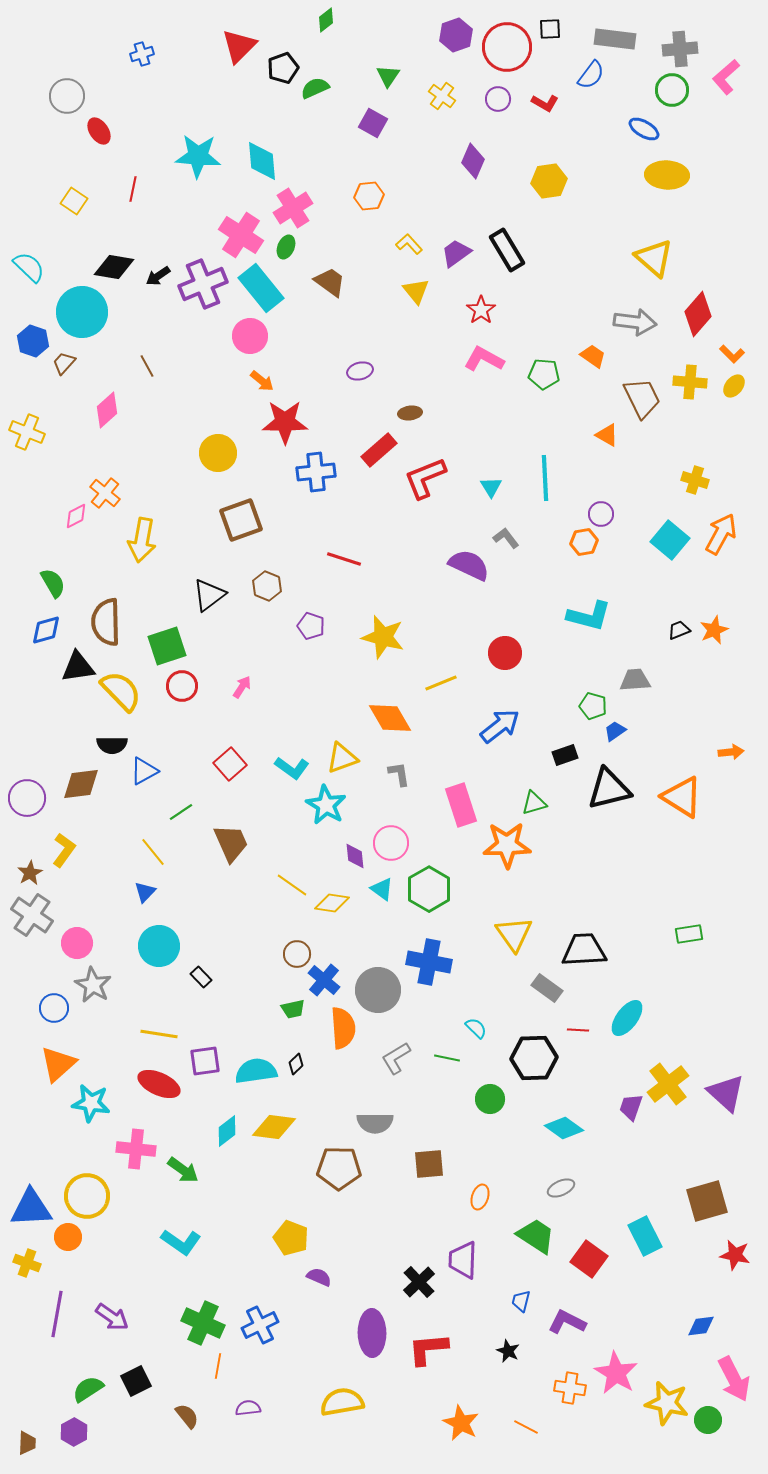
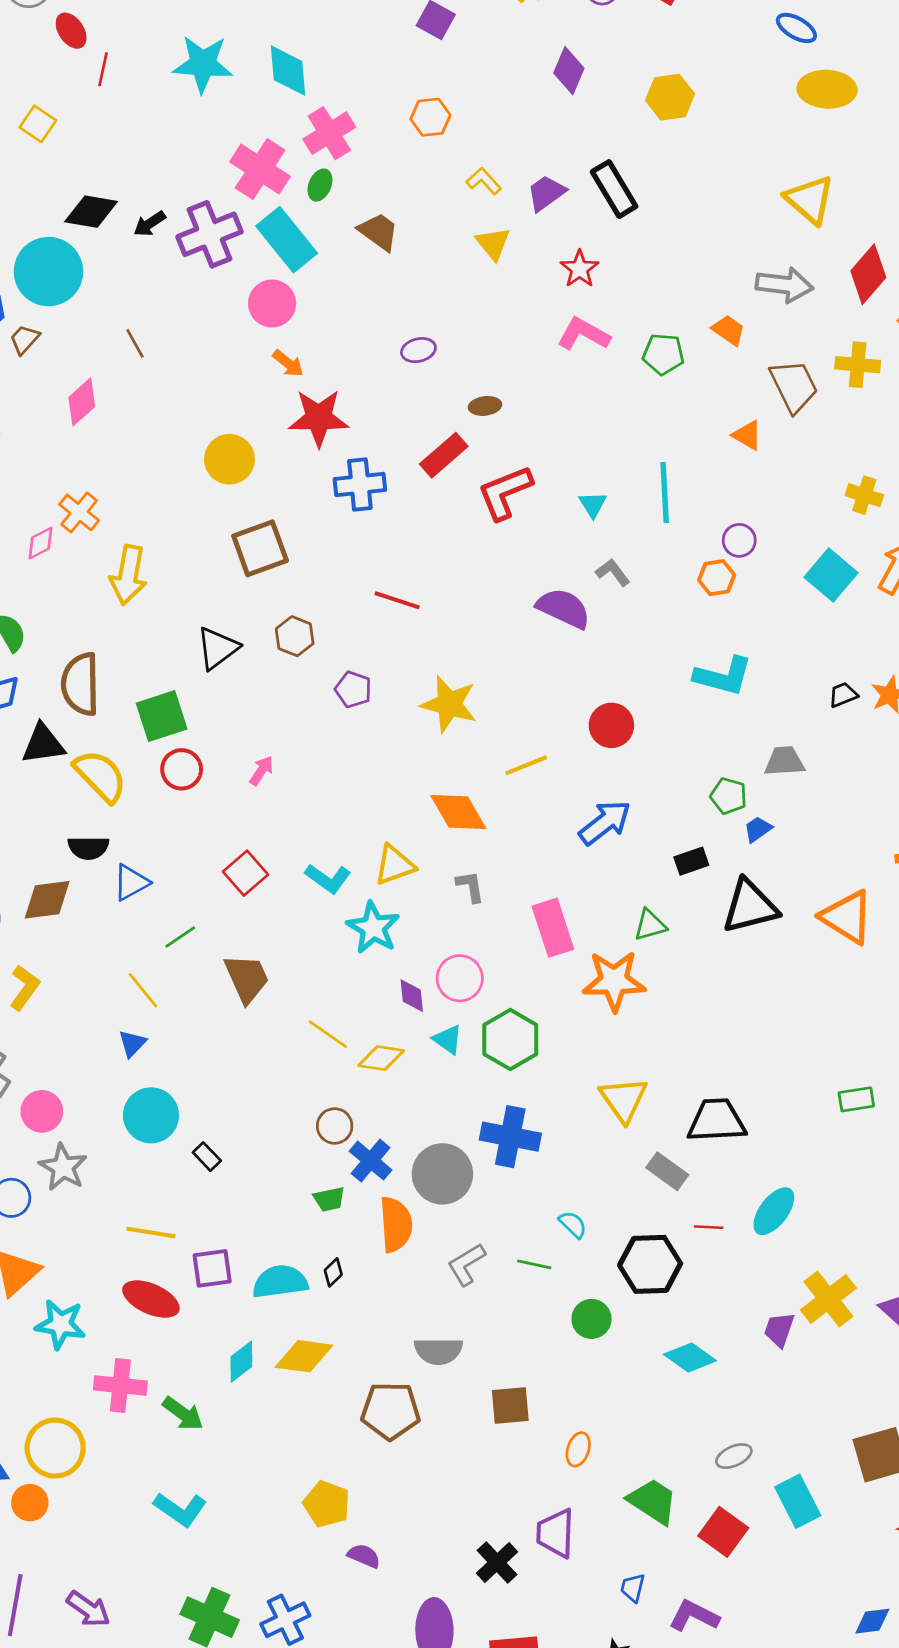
red line: (133, 189) -> (103, 69), moved
gray ellipse: (561, 1188) -> (734, 1456), moved

